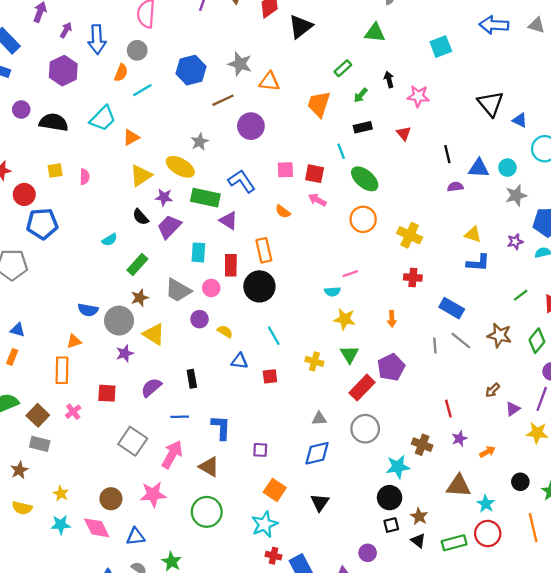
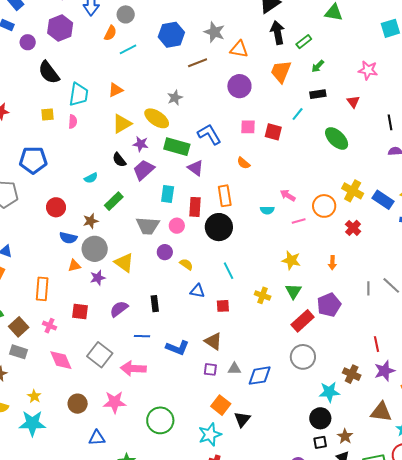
black arrow: (389, 80) -> (277, 33), moved, size x1.6
purple circle: (21, 110) -> (28, 42), moved
cyan trapezoid: (103, 118) -> (79, 94), moved, turned -40
black semicircle: (54, 122) -> (49, 72), turned -140
purple circle: (251, 126) -> (239, 86), moved
cyan line: (341, 151) -> (298, 114), turned 56
green ellipse: (365, 179) -> (337, 138), moved
red circle: (24, 194) -> (56, 207), moved
pink arrow: (317, 200) -> (288, 195), moved
orange circle: (363, 219) -> (324, 206), moved
red cross: (413, 278) -> (353, 228), turned 35
gray trapezoid: (178, 290) -> (148, 226), turned -30
cyan semicircle: (333, 292) -> (267, 210), moved
brown star: (140, 298) -> (91, 221), moved
blue rectangle: (452, 308) -> (383, 200), moved
orange triangle: (74, 341) -> (74, 266), moved
pink cross: (73, 412) -> (50, 326), turned -32
gray triangle: (319, 418) -> (234, 369), moved
blue L-shape: (221, 427) -> (177, 348), turned 105
purple star: (459, 439) -> (385, 371), size x1.5
pink arrow: (172, 454) -> (133, 368), turned -120
brown triangle: (209, 467) -> (213, 341), moved
black triangle: (320, 502) -> (242, 419), moved
cyan star: (61, 525) -> (32, 423), size x1.5
pink diamond: (97, 528) -> (61, 360), moved

